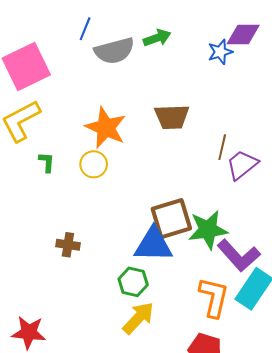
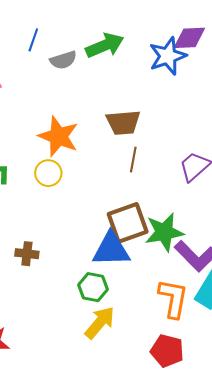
green arrow: (157, 38) -> (105, 45), size x1.4
gray semicircle: (114, 51) -> (63, 60), size x0.7
blue star: (220, 52) -> (168, 56), size x1.5
brown line: (222, 147) -> (133, 160), moved

